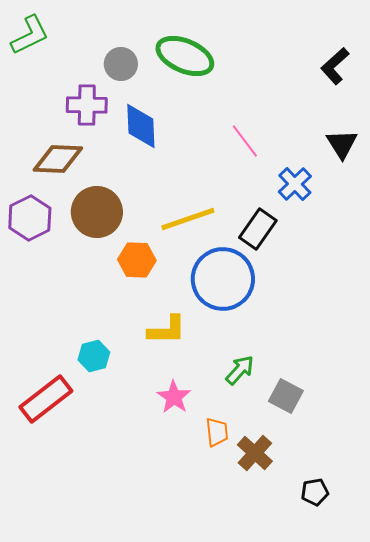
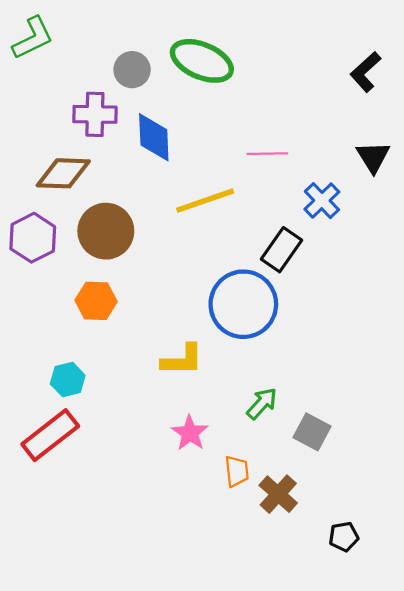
pink line: (245, 141) -> (267, 154), turned -54
yellow line: (188, 219) -> (205, 201), moved
orange hexagon: (137, 260) -> (96, 301), moved
cyan hexagon: (94, 356) -> (68, 380), moved

